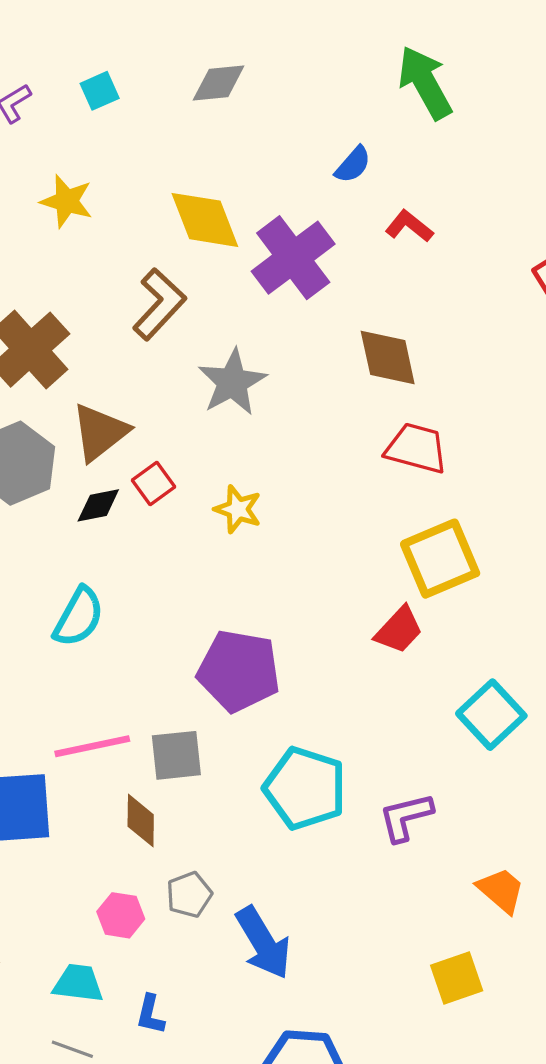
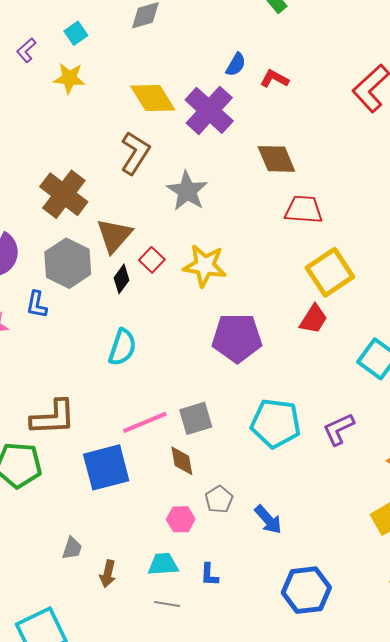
blue semicircle: (353, 165) -> (236, 65), moved
yellow star: (67, 201) -> (69, 78), moved
black diamond: (98, 505) -> (122, 279), turned -32
yellow star: (238, 509) -> (205, 266), size x1.5
purple pentagon: (239, 671) -> (237, 338), moved
blue arrow: (263, 943) -> (268, 520), size x0.7

